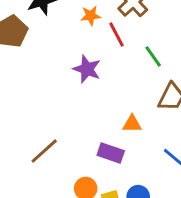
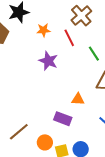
orange star: (91, 16) -> (43, 30), moved
brown line: (44, 151) -> (19, 132), moved

